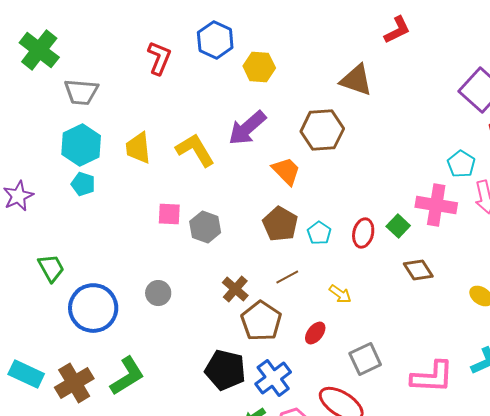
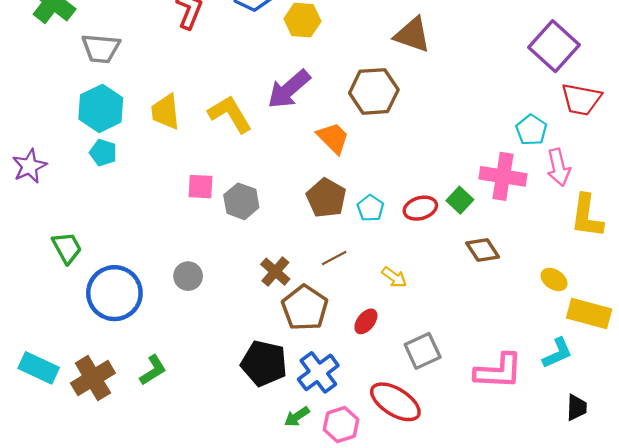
red ellipse: (363, 233) -> (420, 208), turned 60
green L-shape: (127, 376) -> (153, 370), size x0.7

